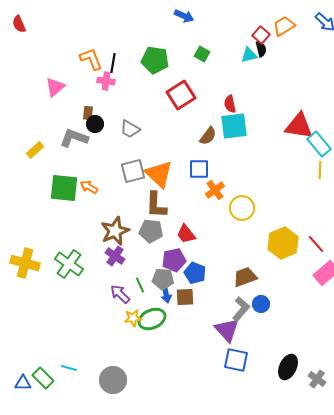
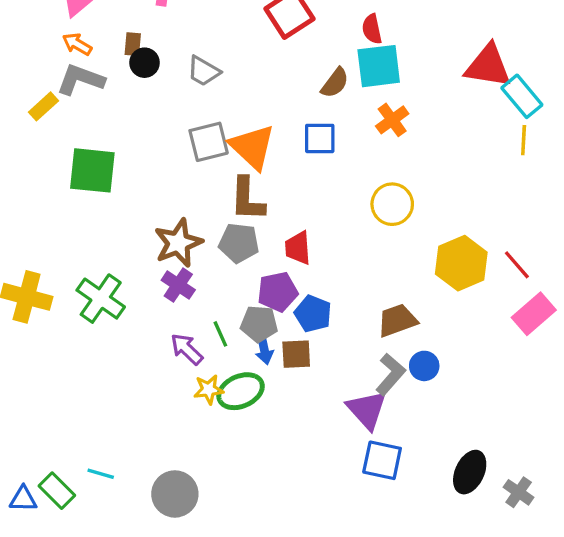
gray L-shape: (74, 138) -> (80, 79), moved
orange arrow: (89, 187) -> (77, 44), moved
orange cross: (215, 190) -> (392, 120), moved
red trapezoid: (186, 234) -> (298, 248), turned 35

